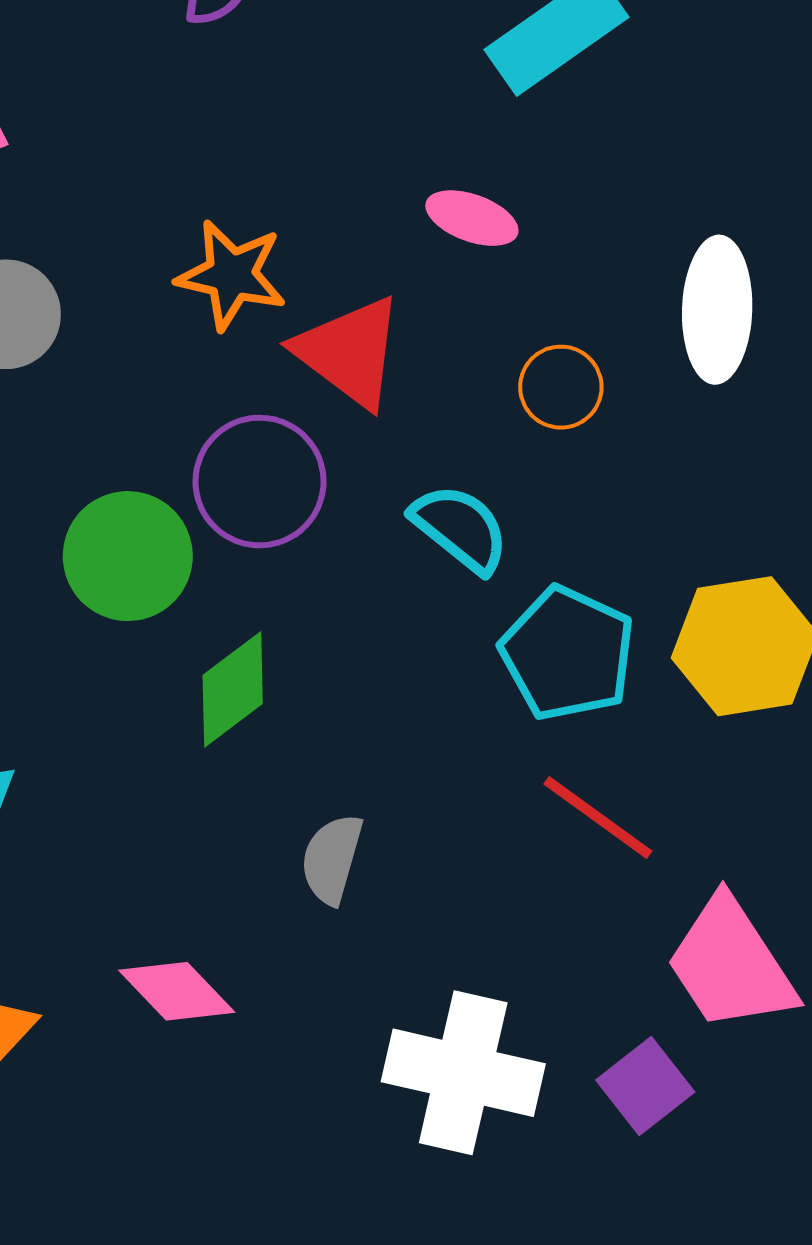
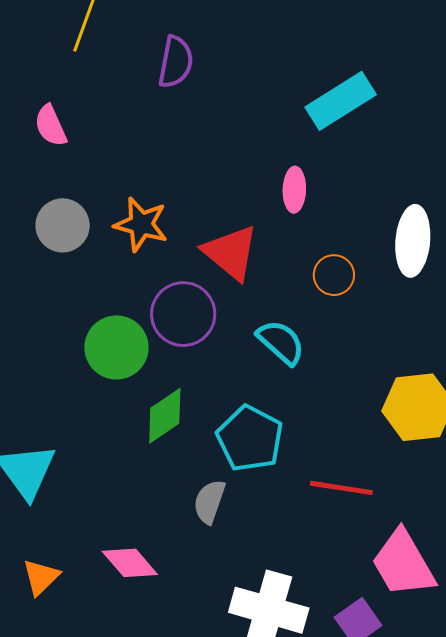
pink ellipse: (472, 218) -> (294, 190), turned 69
orange star: (231, 275) -> (141, 224), moved
cyan pentagon: (568, 654) -> (250, 438), moved
red line: (598, 818) -> (341, 488), turned -30

